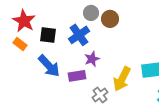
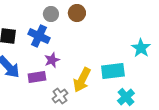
brown circle: (110, 19) -> (77, 13), moved
blue cross: (79, 35) -> (39, 36), turned -30

